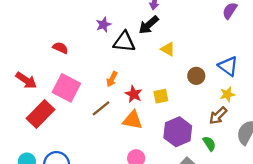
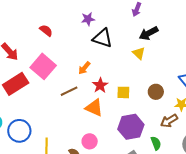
black arrow: (149, 25) -> (149, 33), moved
brown circle: (196, 76) -> (156, 92), moved

